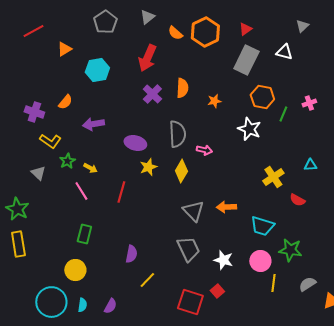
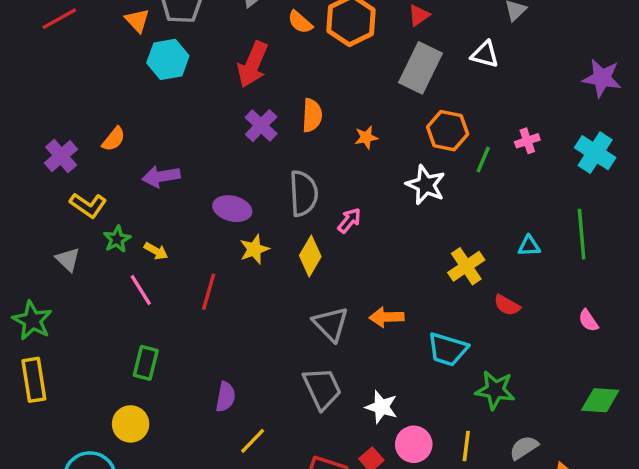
orange triangle: (64, 49) -> (137, 20), moved, turned -42
cyan hexagon: (97, 70) -> (168, 59), moved
purple cross: (34, 112) -> (61, 156), turned 30
pink arrow: (204, 150) -> (349, 220), turned -63
pink circle: (260, 261) -> (414, 444), moved

